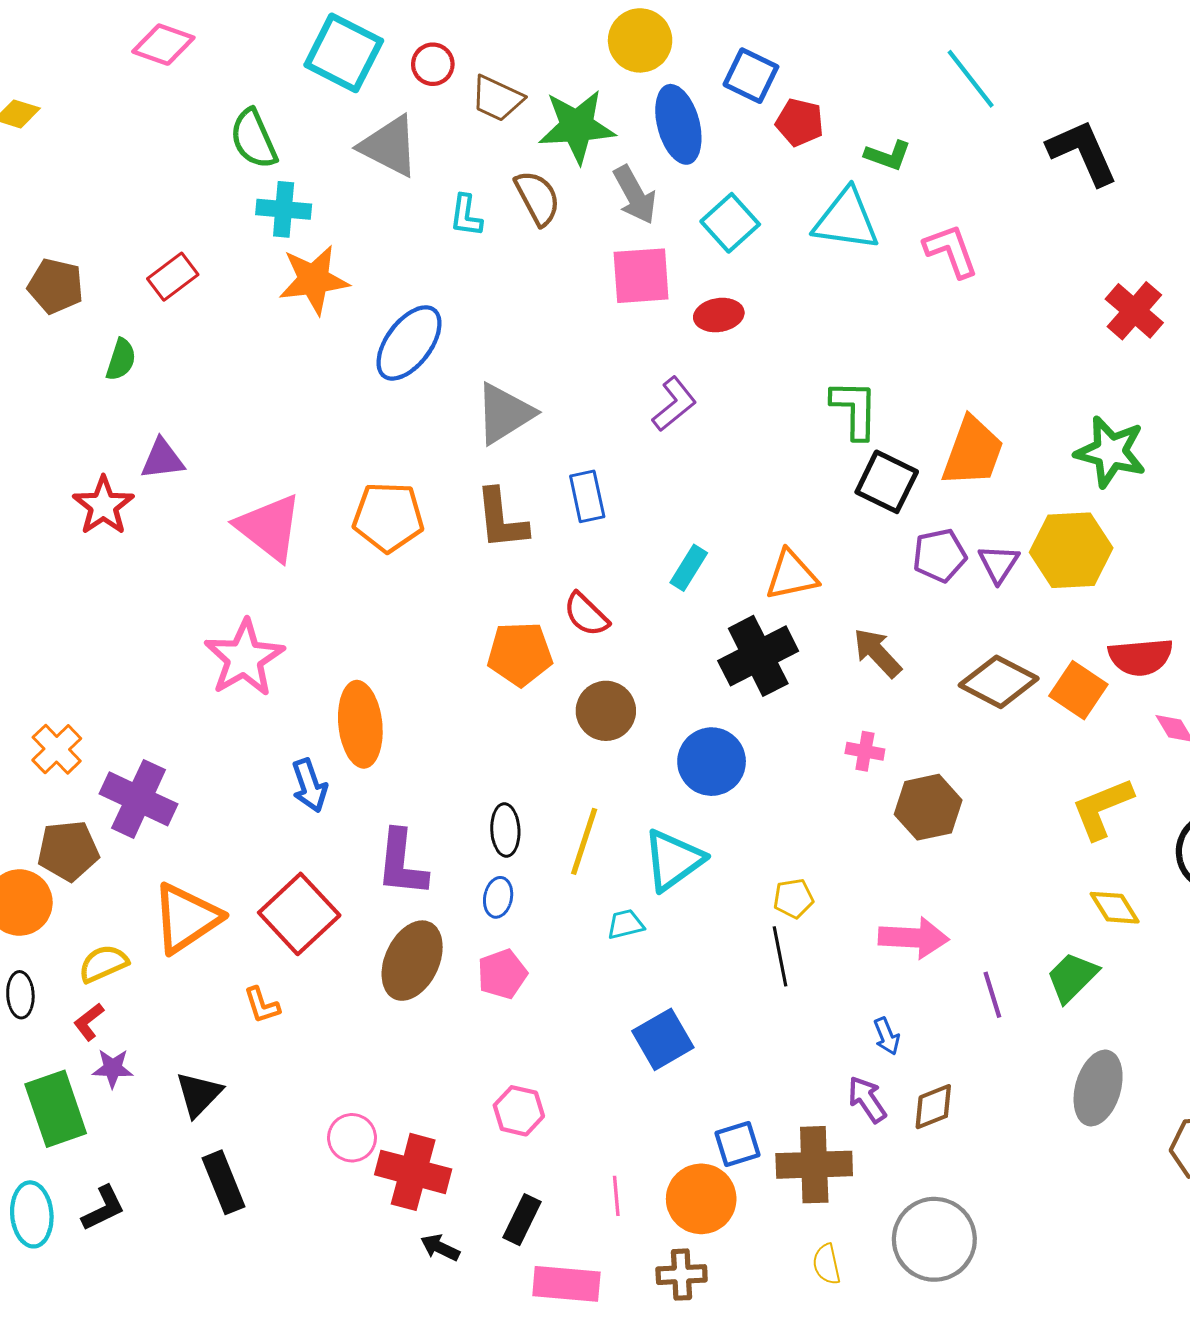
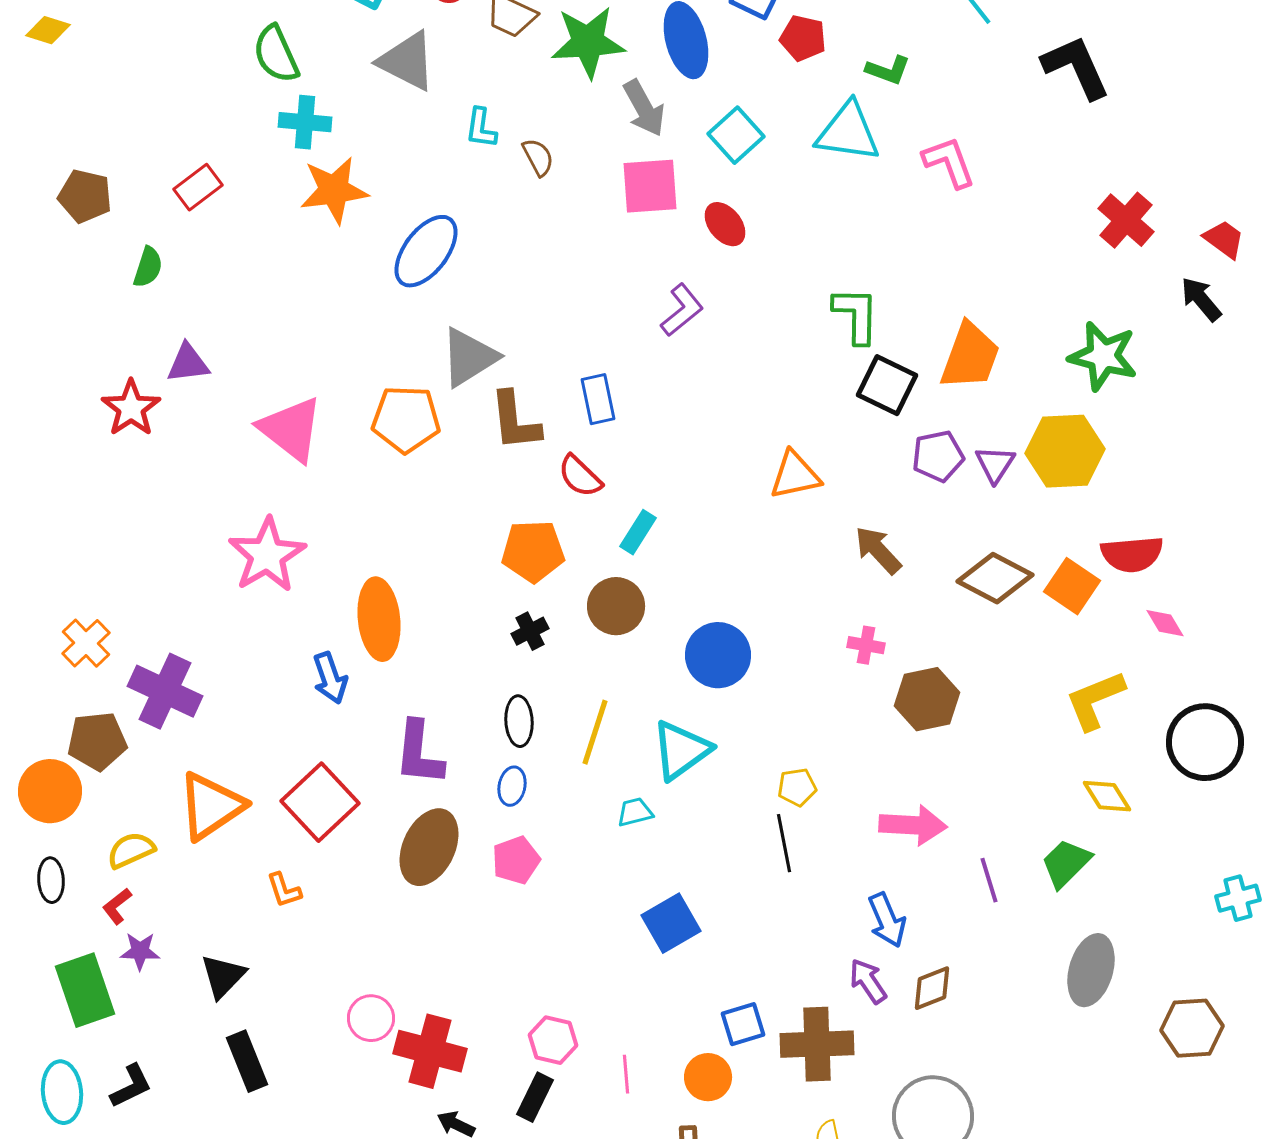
brown semicircle: (537, 198) -> (538, 157), moved, size x0.7
red ellipse: (719, 315) -> (725, 224), turned 60
gray triangle: (504, 413) -> (469, 357), moved
cyan rectangle: (689, 568) -> (638, 532), moved
red semicircle: (586, 614) -> (580, 476), moved
black cross: (758, 656) -> (530, 631), moved, size x0.5
blue arrow: (887, 1036) -> (887, 920), size x1.5
pink hexagon: (519, 1111) -> (553, 1040), moved
orange circle: (701, 1199) -> (708, 1077), size x0.7

